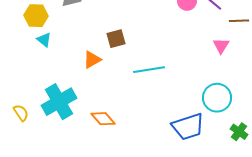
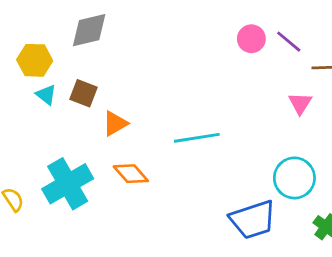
brown square: (116, 39) -> (83, 93), moved, turned 36
orange diamond: (103, 119) -> (131, 174), moved

